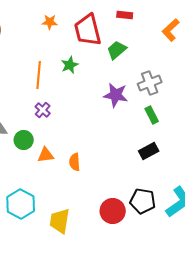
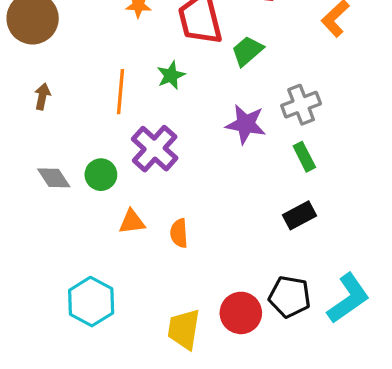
purple cross: (43, 110) -> (155, 149), moved, size x1.8
green circle: (24, 140) -> (101, 175), moved
yellow trapezoid: (60, 221) -> (184, 329), moved

